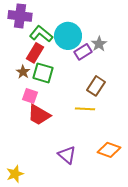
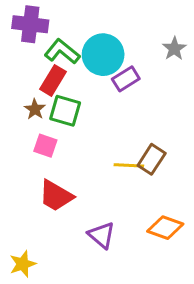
gray star: (99, 44) -> (174, 49), moved
brown rectangle: (96, 86) -> (152, 159), moved
red trapezoid: (39, 115) -> (56, 196), moved

